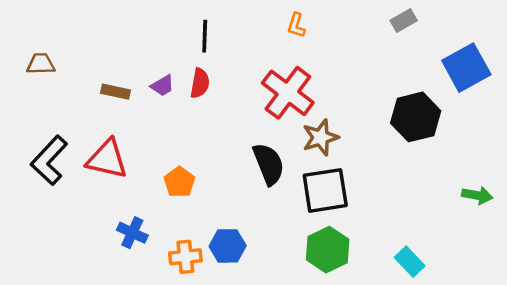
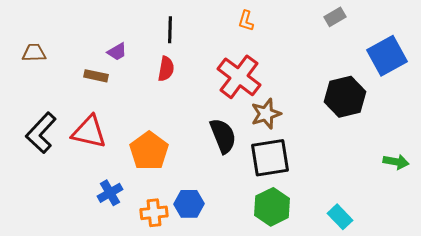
purple trapezoid: (162, 86) -> (117, 52), moved
orange pentagon: (179, 182) -> (149, 151), size x1.5
blue cross: (132, 233) -> (110, 193), turned 35

